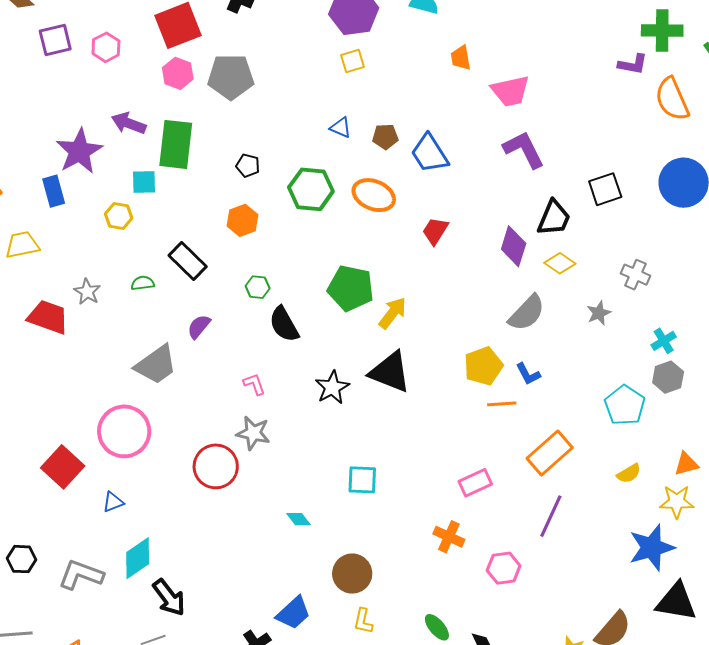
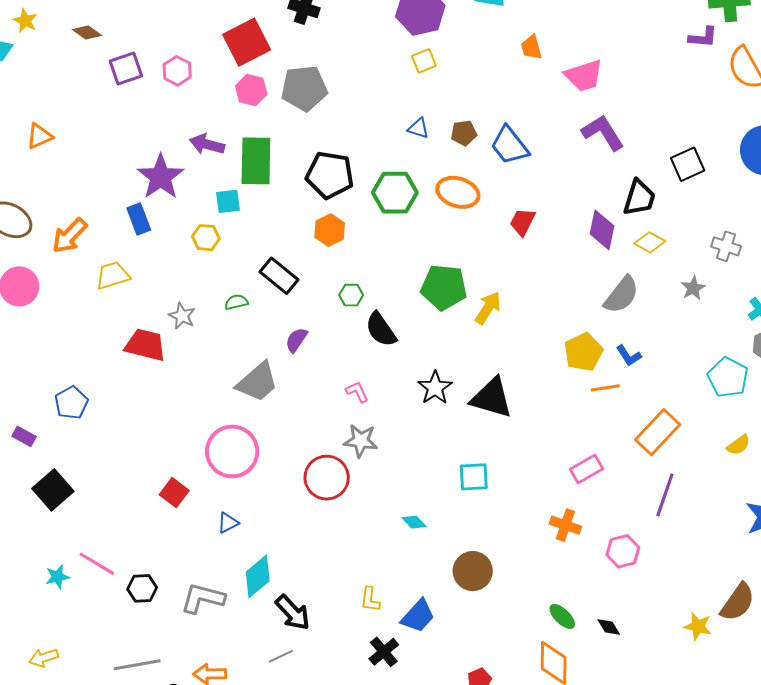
black pentagon: (248, 166) -> (330, 175), size x2.0
black triangle: (390, 372) -> (492, 398), moved
red square: (63, 467) -> (174, 493), size x0.7
yellow L-shape: (363, 621) -> (370, 599), moved

